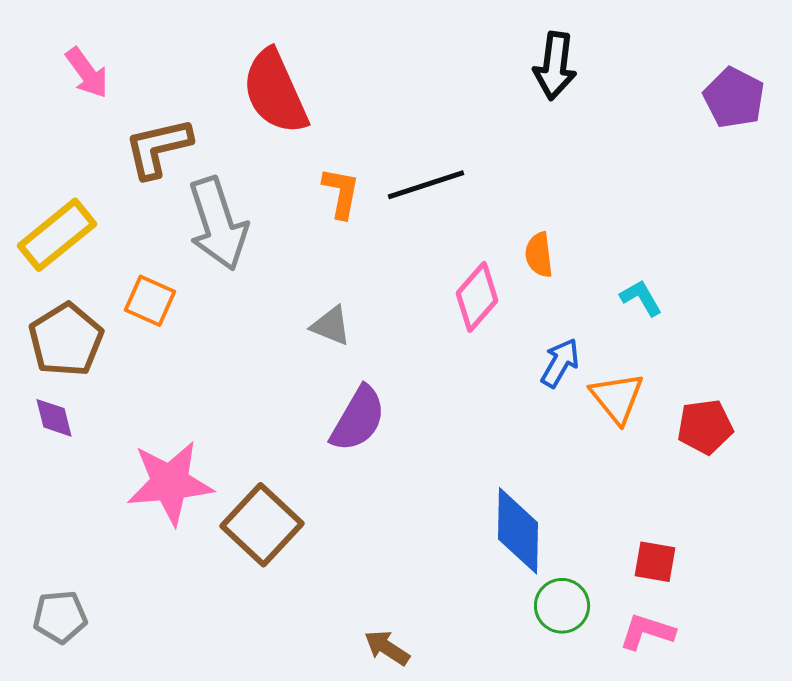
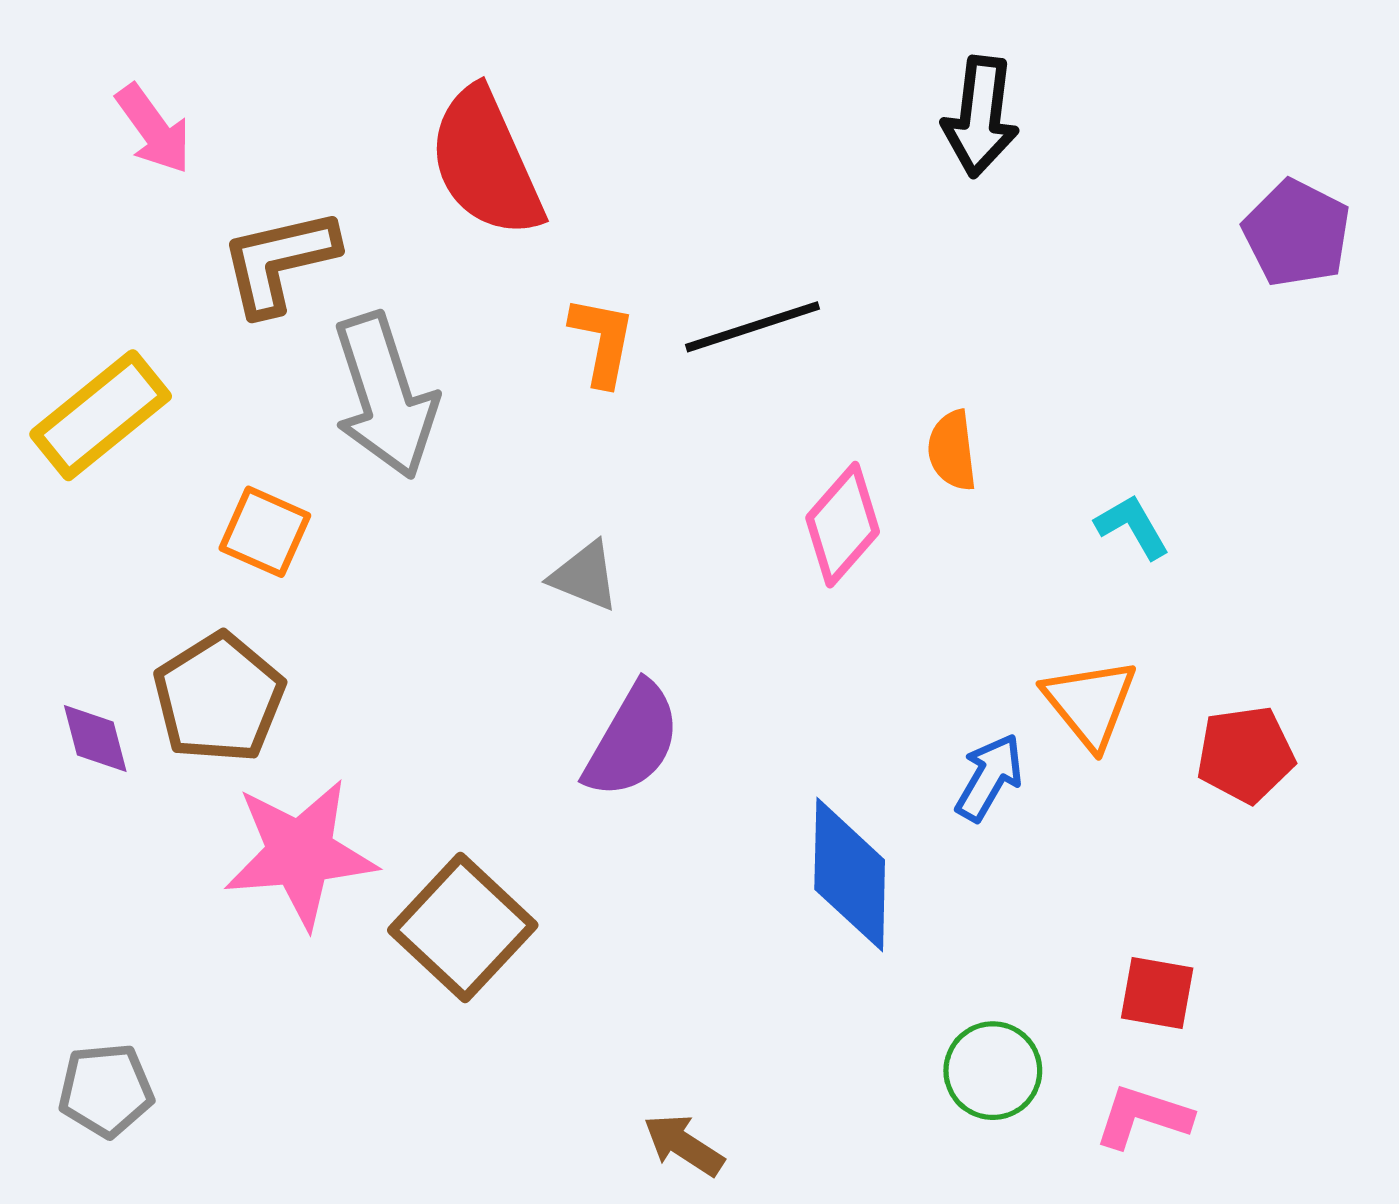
purple pentagon: (734, 98) -> (1297, 233), moved
brown pentagon: (66, 340) -> (219, 698), moved
blue arrow: (560, 363) -> (989, 777), moved
blue diamond: (518, 531) -> (850, 875), moved

